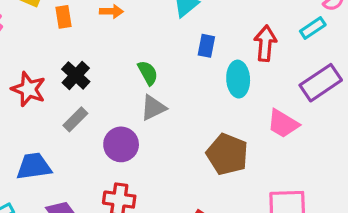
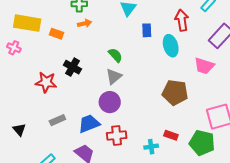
orange rectangle: (63, 17) -> (57, 34), turned -48
gray triangle: (153, 108) -> (114, 76), moved
gray rectangle: (75, 119) -> (57, 120), moved, turned 35
blue trapezoid: (34, 166) -> (89, 124), moved

